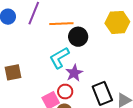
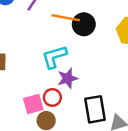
black circle: (78, 37) -> (84, 24), moved

